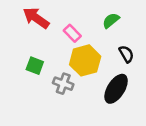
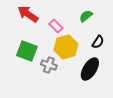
black semicircle: (126, 54) -> (98, 42), turned 64
green square: (35, 66) -> (27, 51), size x1.5

